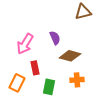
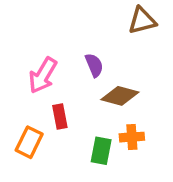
green rectangle: (49, 87) -> (101, 151), moved

